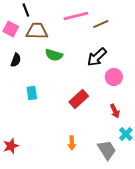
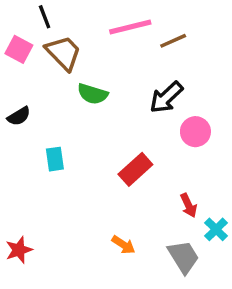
brown trapezoid: (37, 31) -> (63, 53), turned 45
black semicircle: (16, 60) -> (19, 116), moved, turned 40
red arrow: (115, 111) -> (189, 205), moved
orange arrow: (72, 143) -> (123, 245), turned -56

